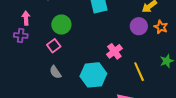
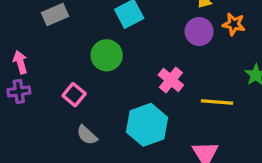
green circle: (61, 25) -> (107, 55), moved
yellow line: (139, 72) -> (217, 102), turned -48

